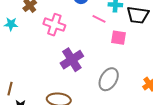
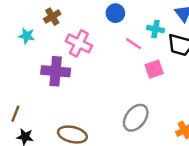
pink square: (119, 38) -> (154, 69), turned -35
purple cross: (72, 60) -> (56, 71), moved, turned 30

